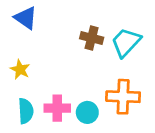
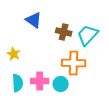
blue triangle: (26, 18) -> (34, 20), moved
orange cross: (123, 97) -> (74, 63), moved

